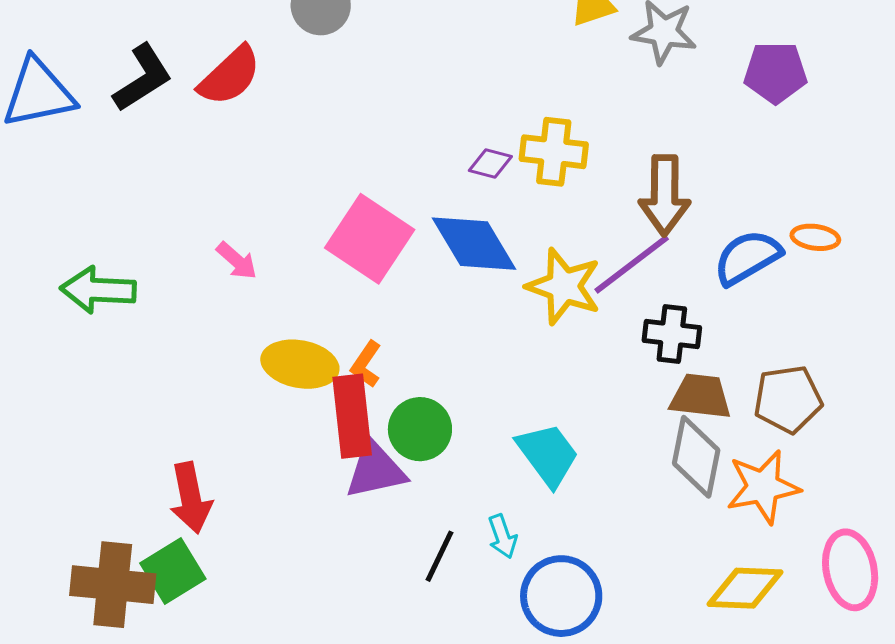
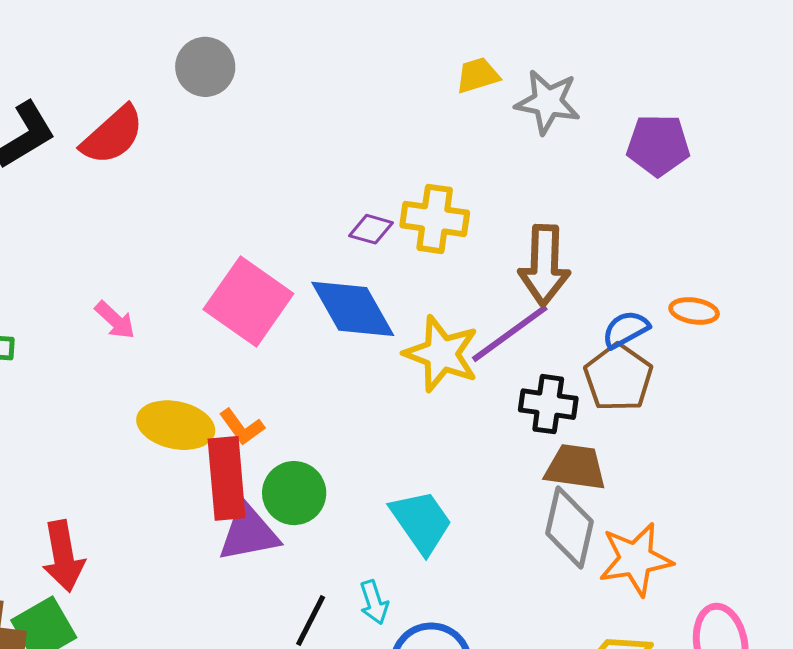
blue semicircle: (747, 257) -> (626, 329), size x0.7
orange L-shape: (366, 364) -> (242, 427), turned -72
brown pentagon: (788, 399) -> (618, 378), moved, turned -30

